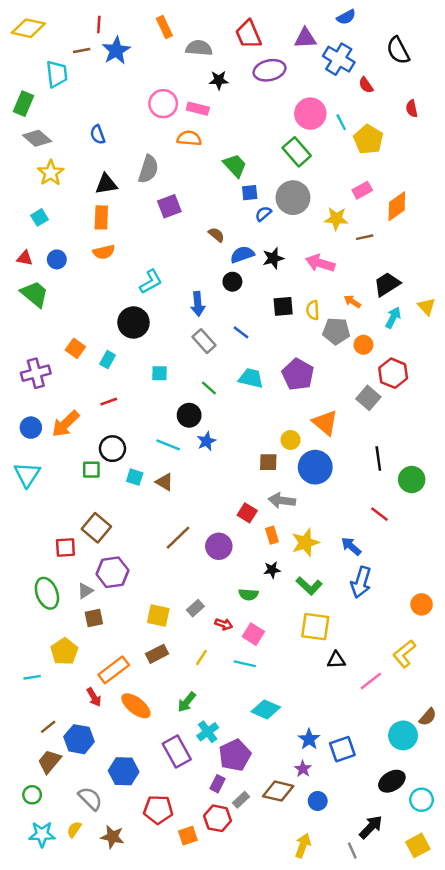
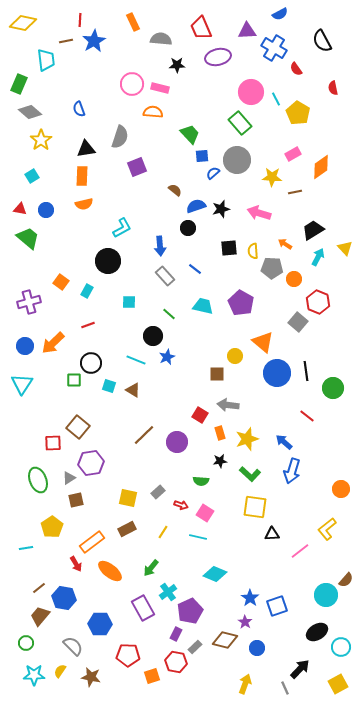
blue circle: (315, 467) -> (277, 373), moved

